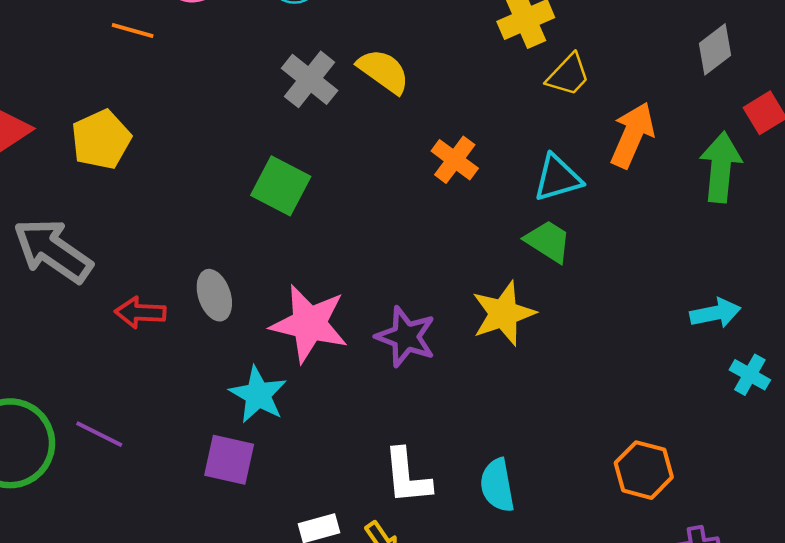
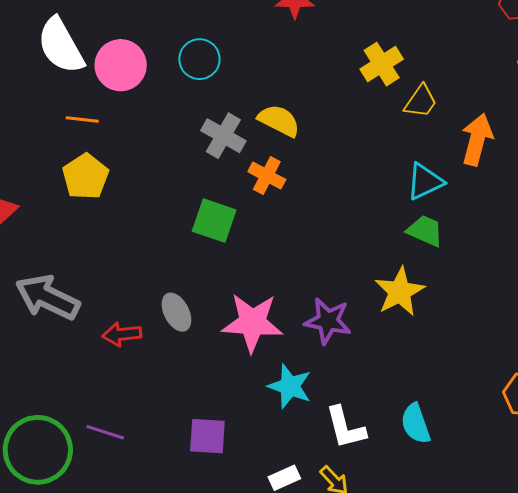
yellow pentagon: (101, 139) -> (85, 177), moved
orange cross: (455, 160) -> (267, 176), moved
cyan star: (258, 395) -> (290, 386), moved

